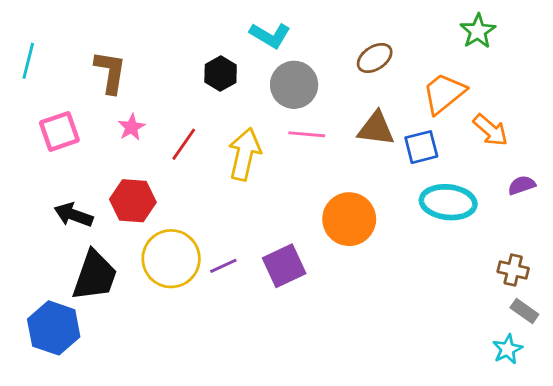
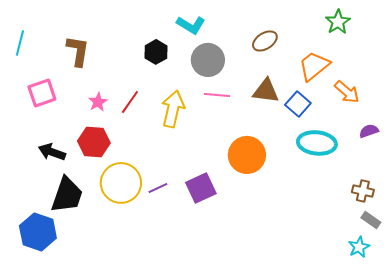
pink star: (131, 127) -> (98, 102), moved
blue square: (421, 147) -> (298, 104), turned -35

